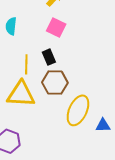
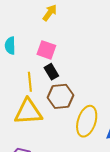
pink square: (56, 28) -> (46, 50), moved

